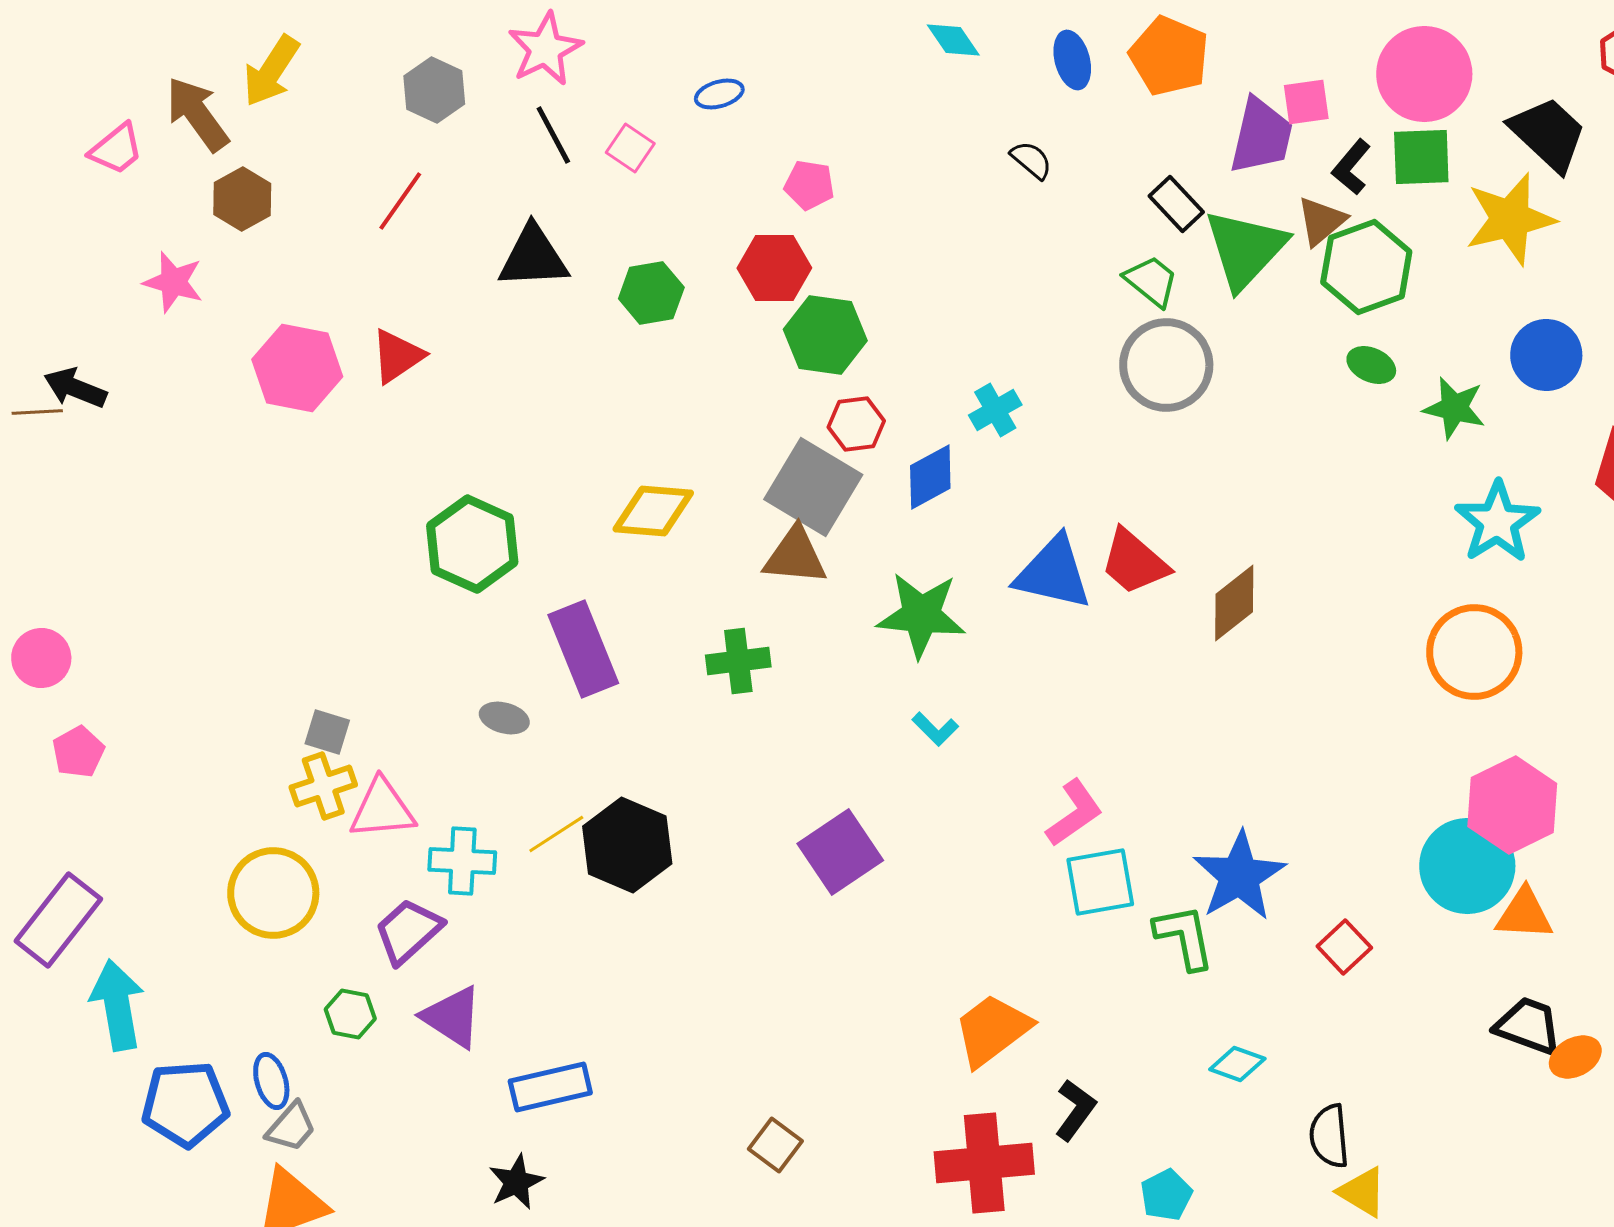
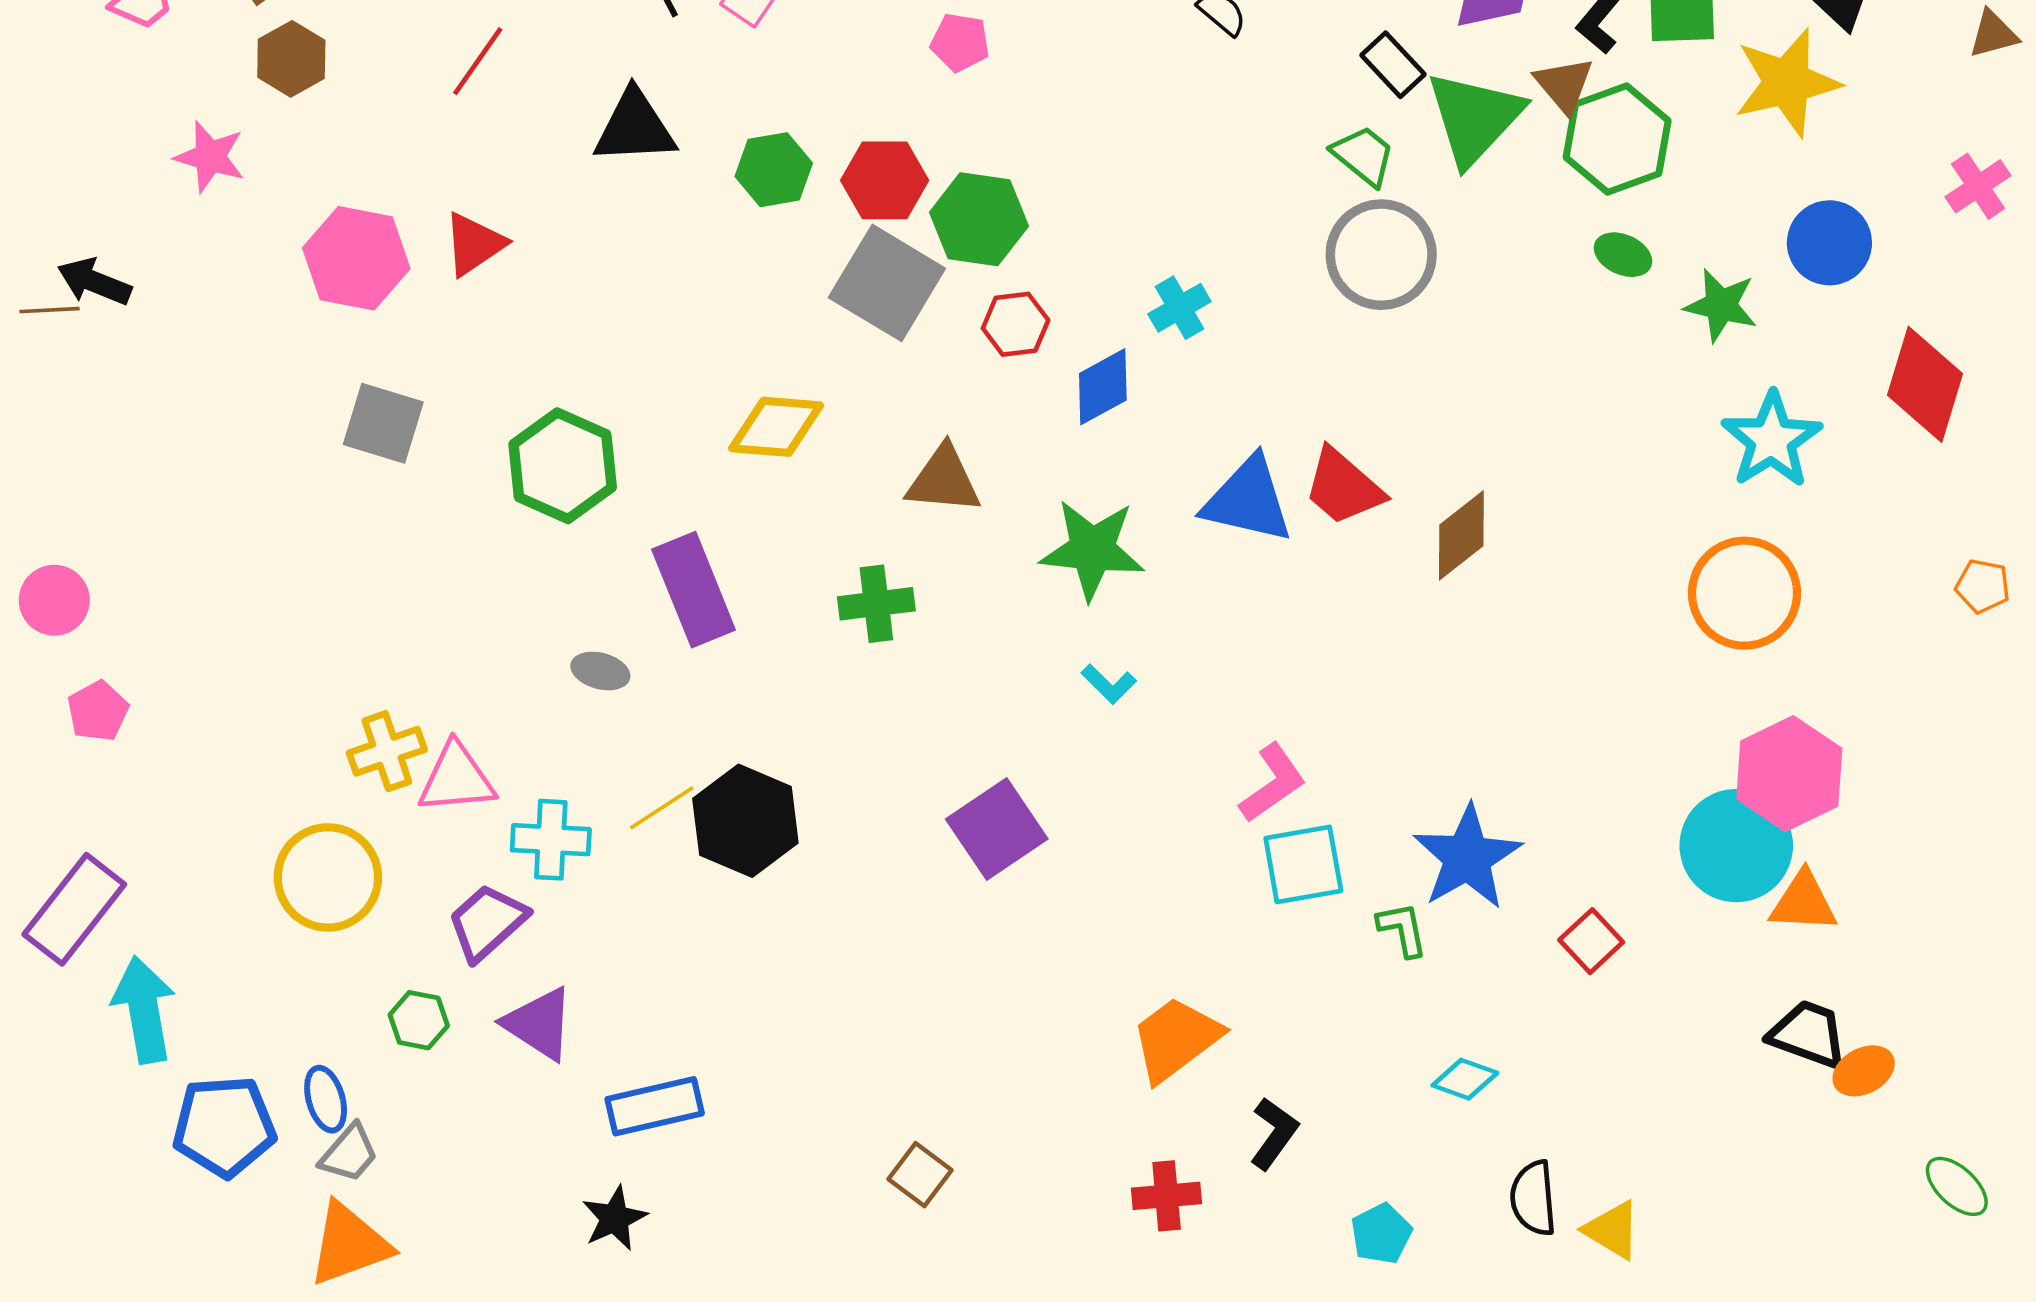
brown triangle: (1321, 221) -> (1564, 85), turned -30
red hexagon: (774, 268) -> (885, 180), moved
gray square: (813, 487) -> (887, 283), moved
gray square: (327, 732) -> (383, 423), moved, size x1.5
green L-shape: (1184, 937) -> (1402, 929), size x0.7
black semicircle: (1329, 1136) -> (1533, 1198), moved
red cross: (984, 1163) -> (1167, 1196), size x0.6

